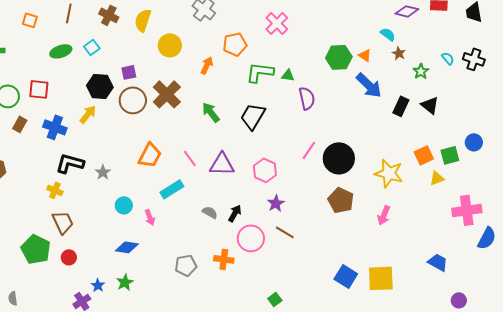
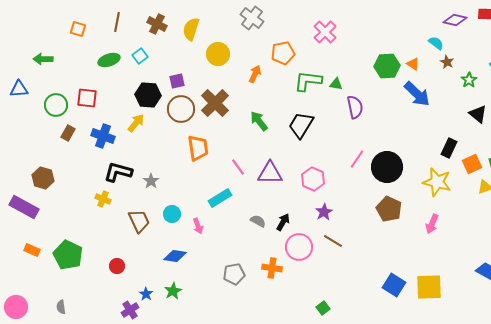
black rectangle: (401, 106) -> (449, 148), moved
orange trapezoid: (150, 155) -> (198, 148), moved, turned -36
brown trapezoid: (63, 222) -> (139, 221), moved
green pentagon: (36, 249) -> (68, 255), moved

